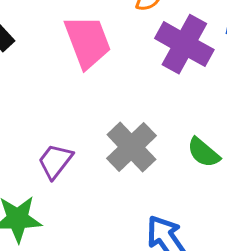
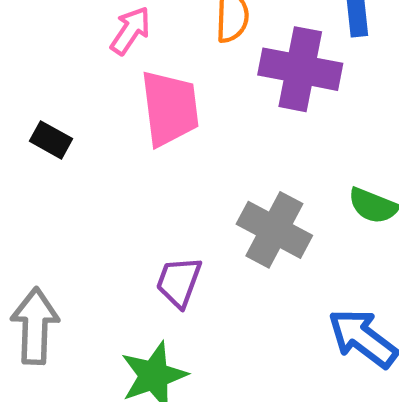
pink trapezoid: (88, 42) -> (170, 108), turned 32

